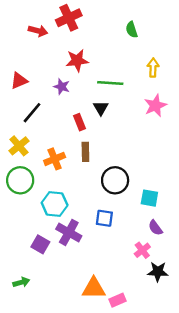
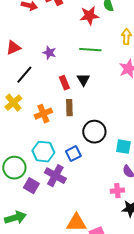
red star: (77, 60) -> (89, 16), moved
black triangle: (101, 108) -> (83, 80), moved
green circle: (20, 180) -> (14, 168), moved
blue square: (104, 218) -> (73, 154), moved, turned -35
pink cross: (142, 250) -> (117, 191), turned 32
green arrow: (21, 282) -> (15, 218), size x1.5

